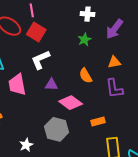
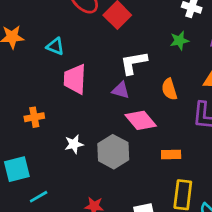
white L-shape: (40, 60) -> (134, 63), moved
white star: (26, 145) -> (74, 144), moved

